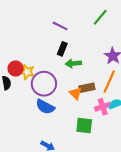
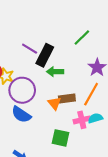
green line: (100, 17) -> (82, 38), moved
purple line: (60, 26) -> (30, 49), moved
black rectangle: (62, 49) -> (45, 55), size x1.5

